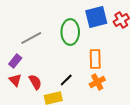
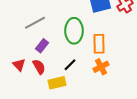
green ellipse: (70, 32) -> (74, 31), moved
purple rectangle: (15, 61) -> (42, 46), moved

